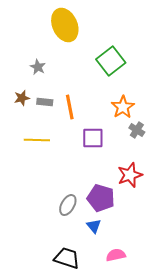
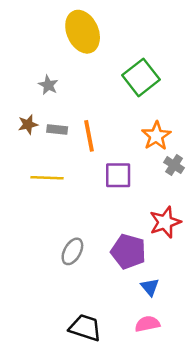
gray ellipse: (68, 205) -> (72, 251), moved
blue triangle: (94, 226) -> (150, 287), moved

